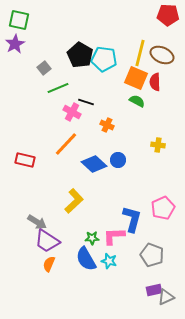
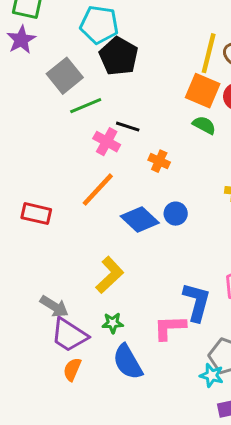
cyan pentagon: (104, 59) -> (99, 25), moved
gray square: (44, 68) -> (65, 76), size x1.6
green star: (92, 238) -> (113, 323), moved
cyan star: (109, 261) -> (212, 375), moved

